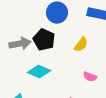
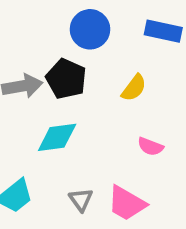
cyan diamond: (39, 72) -> (57, 137), turned -30

